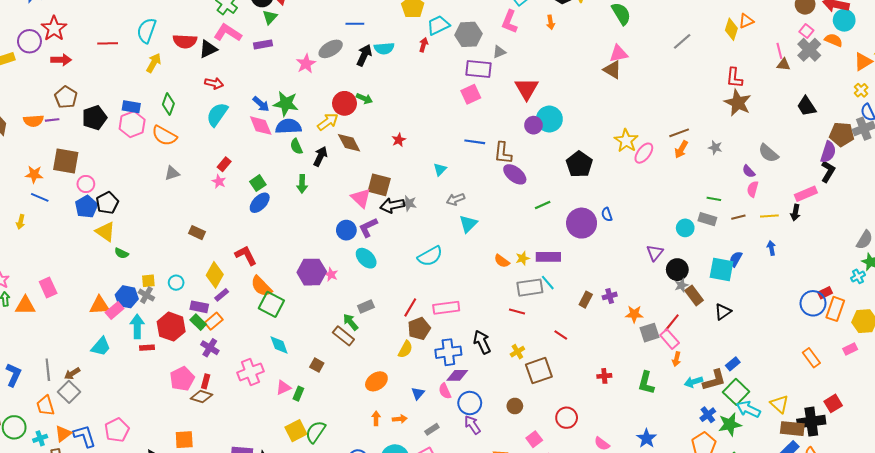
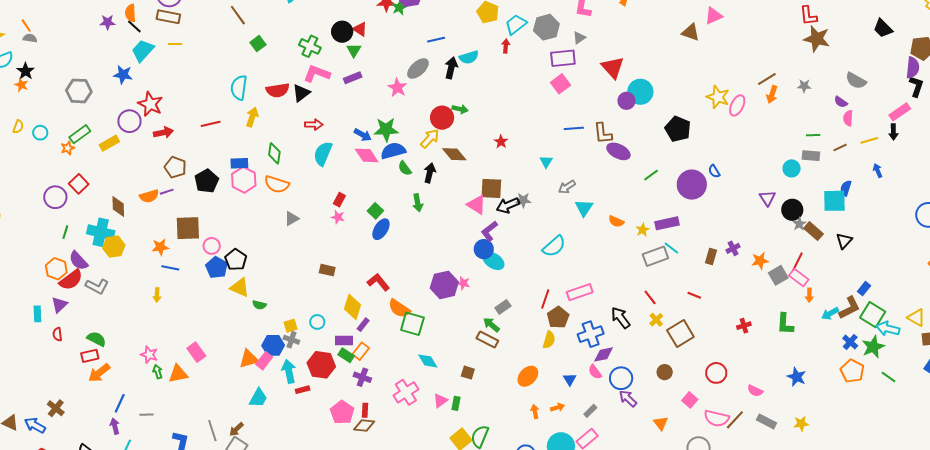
red line: (108, 43) -> (211, 124), moved
pink triangle: (619, 54) -> (714, 16), moved
blue circle: (346, 230) -> (484, 249), moved
orange semicircle: (502, 261) -> (616, 221), moved
red line: (517, 311) -> (650, 297), moved, turned 49

